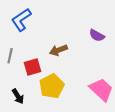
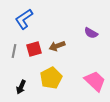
red square: (33, 67) -> (34, 49), moved
black arrow: (18, 96) -> (21, 87), turned 56

